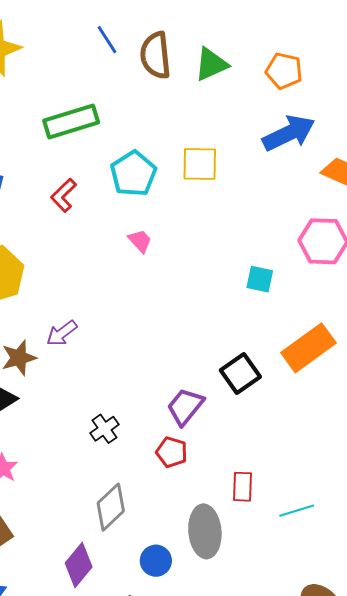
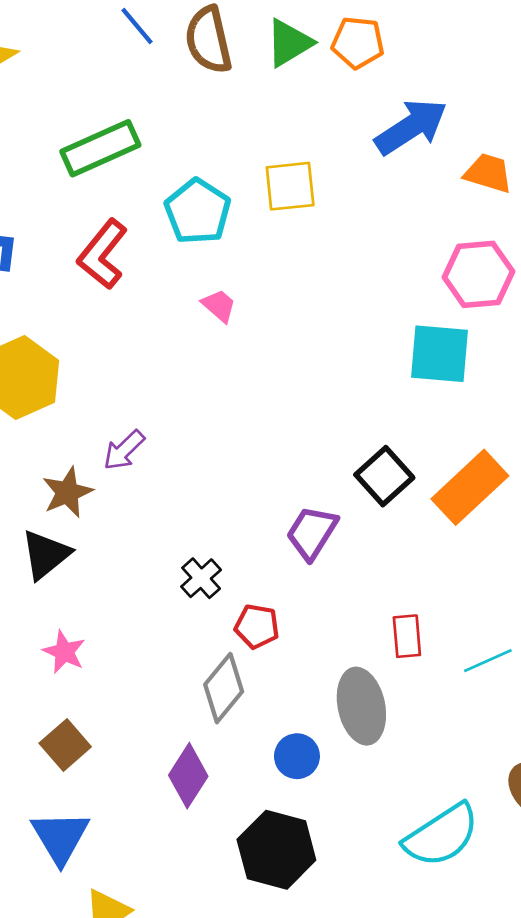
orange pentagon: (284, 71) -> (358, 43), moved
red L-shape: (64, 195) -> (103, 254), size x1.4
cyan square: (260, 279) -> (440, 354), moved, size x1.6
orange rectangle: (308, 348) -> (470, 487), moved
red pentagon: (172, 452) -> (257, 626), moved

